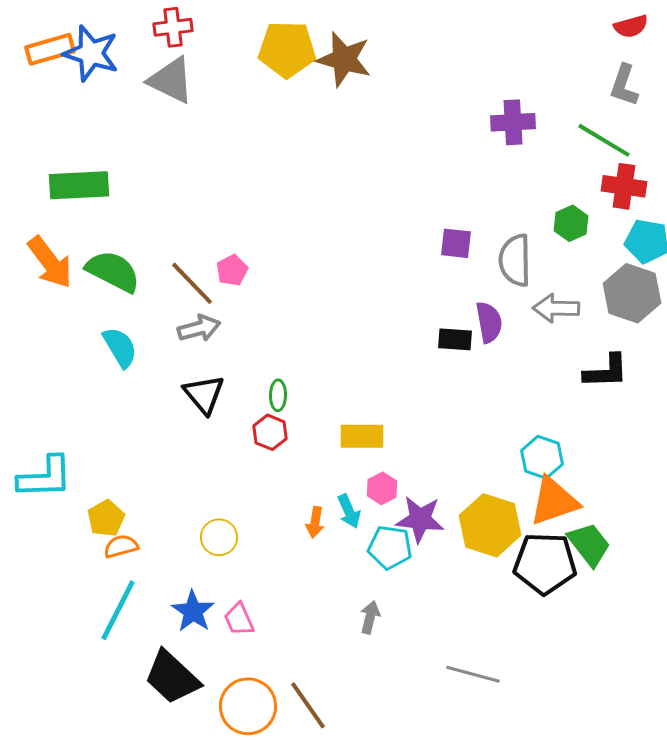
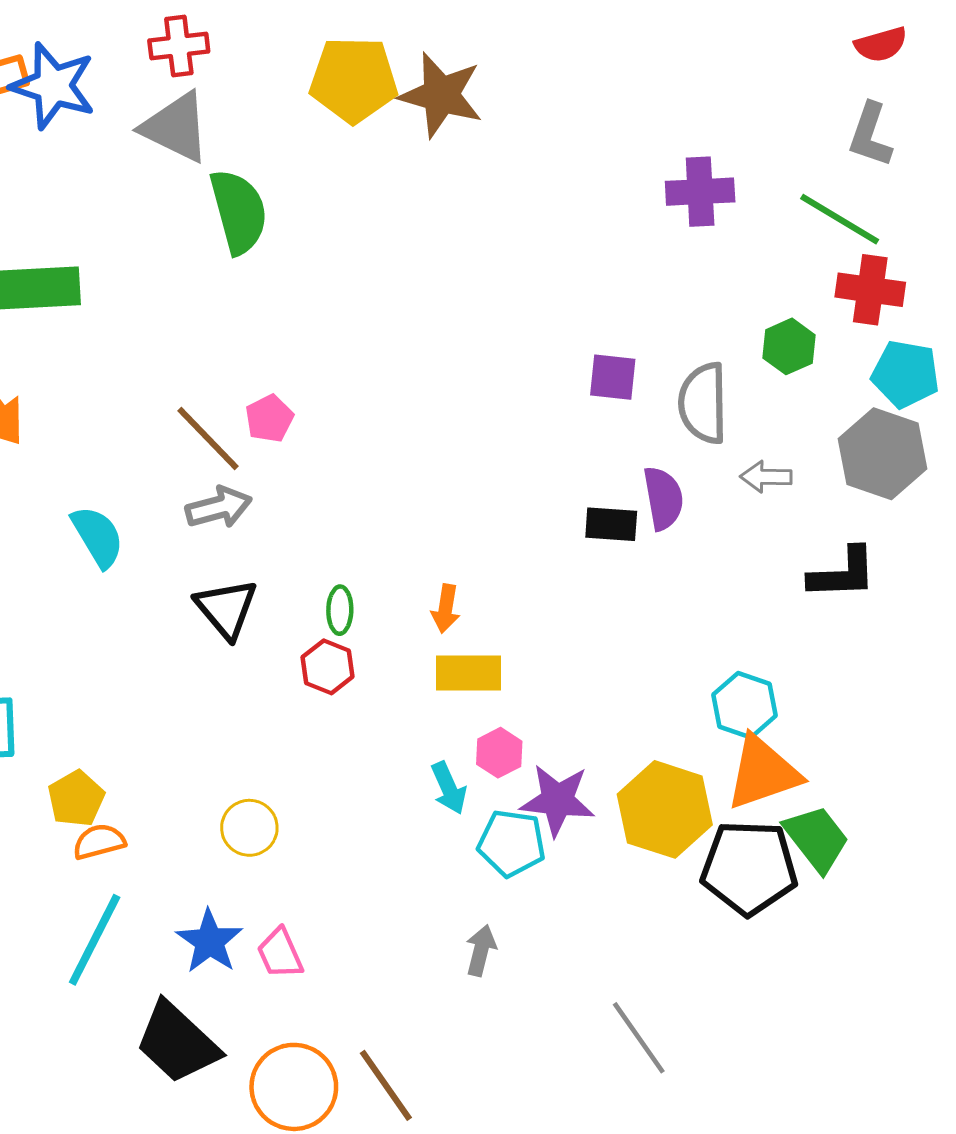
green semicircle: (113, 271) -> (239, 212), moved, turned 48
gray arrow: (556, 308) -> (766, 477), size x0.7
orange arrow: (315, 522) -> (446, 609), moved
gray line: (473, 674) -> (639, 1038), turned 40

